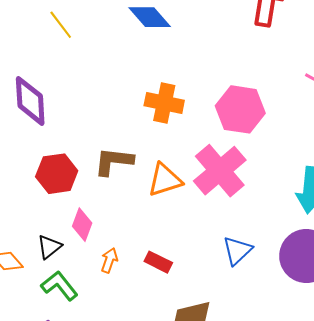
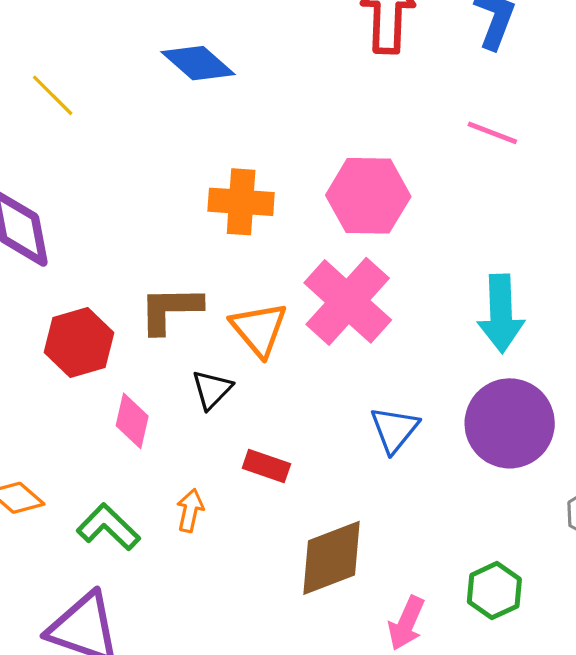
orange triangle: (165, 180) -> (259, 329), turned -45
black triangle: (49, 247) -> (212, 389), moved
orange arrow: (109, 260) -> (190, 510), moved

